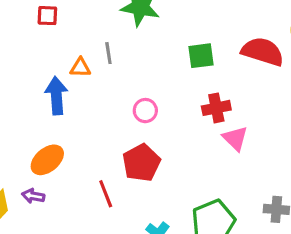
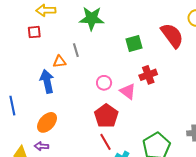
red semicircle: (263, 52) -> (172, 35), turned 44
pink triangle: (235, 138) -> (128, 91), moved
red line: (106, 194) -> (106, 142), moved

